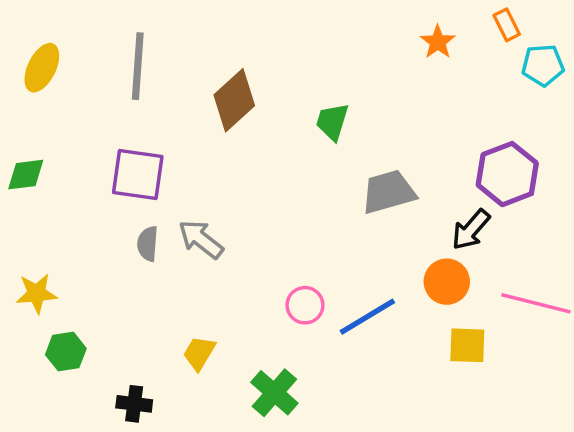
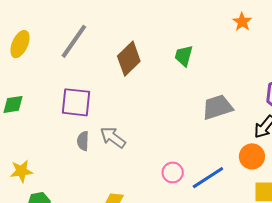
gray line: (138, 66) -> (74, 41), turned 33
green trapezoid: (332, 122) -> (184, 56), moved

